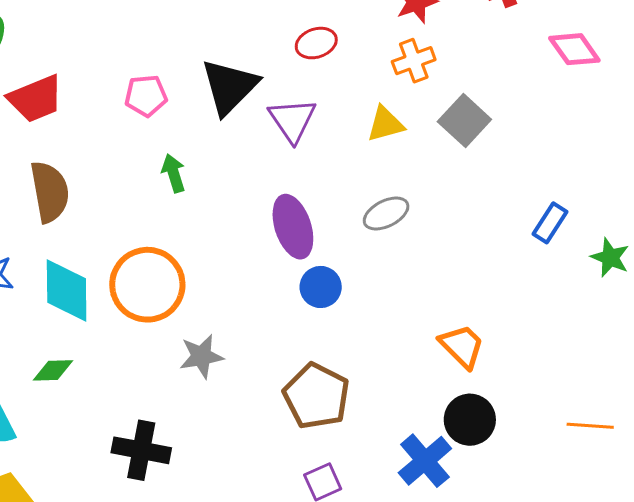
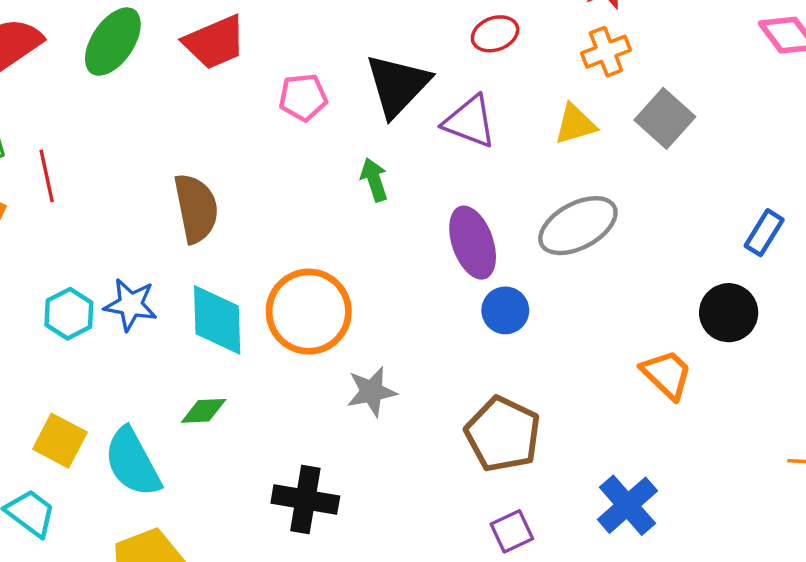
red trapezoid: (36, 99) -> (215, 42), moved
purple triangle: (292, 120) -> (470, 122), turned -34
green arrow: (173, 173) -> (374, 180), moved
gray ellipse: (386, 214) -> (578, 226), size x1.5
black circle: (470, 420) -> (729, 313), moved

